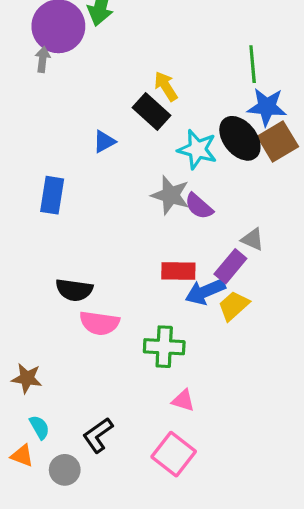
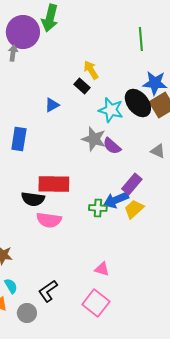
green line: (253, 64) -> (141, 39), moved
black rectangle: (152, 112) -> (82, 86), size x0.7
gray triangle: (253, 239) -> (158, 151), moved
red rectangle: (178, 271) -> (54, 184), moved, size x1.4
green cross: (164, 347) -> (98, 208), moved, size x0.7

